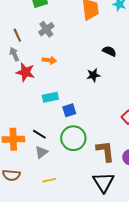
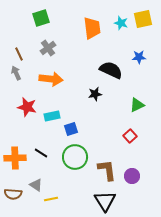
black semicircle: (109, 51) -> (111, 70), size x1.6
orange arrow: (49, 60) -> (51, 79), size x1.6
red star: (25, 72) -> (27, 107), moved
gray triangle: (41, 152) -> (36, 185), moved, turned -48

